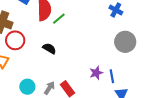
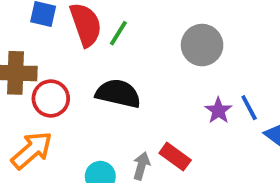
gray circle: (125, 42) -> (202, 45), moved
black semicircle: (49, 49) -> (118, 94), size x1.6

